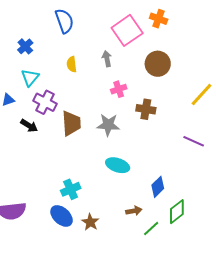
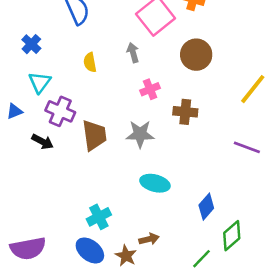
brown arrow: (134, 211) -> (149, 239), moved

